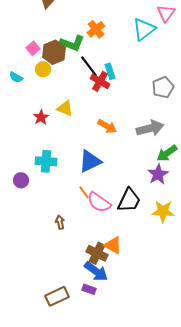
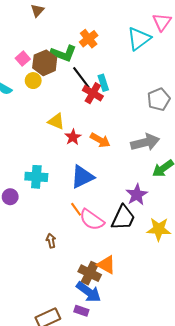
red star: (41, 117) -> (73, 137), moved
purple star: (158, 174) -> (137, 195), moved

